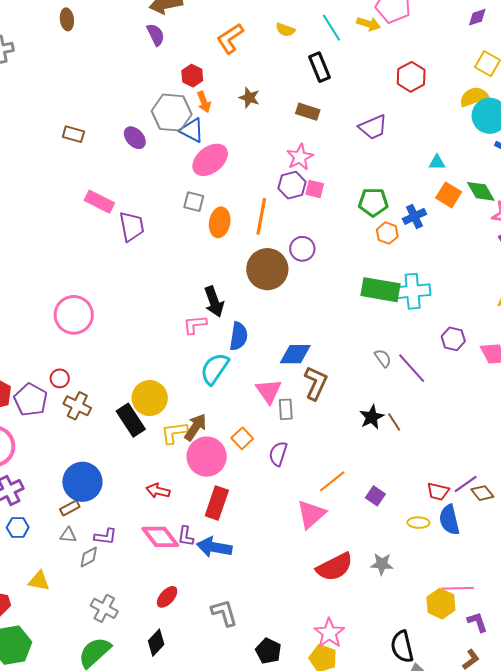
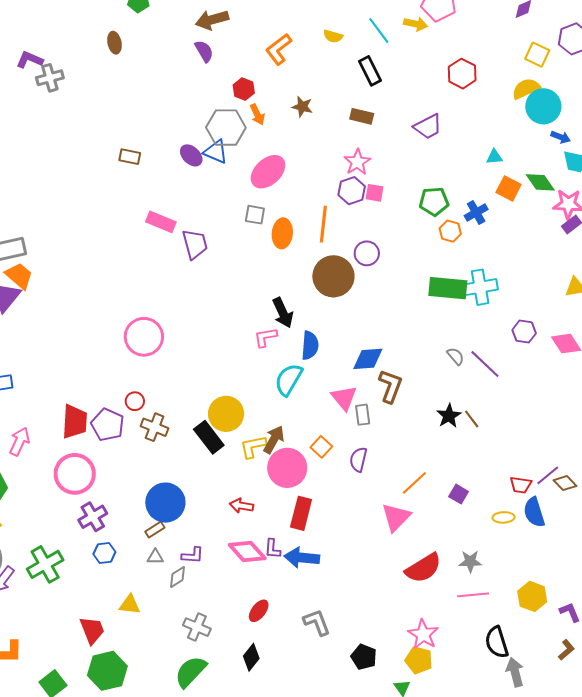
blue triangle: (192, 130) -> (216, 152), moved
pink line: (458, 588) -> (473, 595), moved

